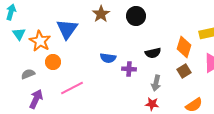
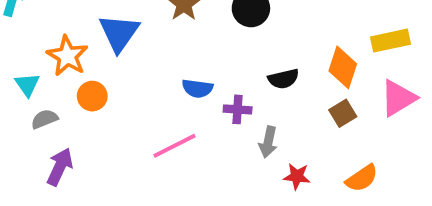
cyan triangle: (19, 34) -> (27, 85), moved
gray arrow: (156, 83) -> (268, 142), moved
pink line: (72, 88) -> (174, 146), moved
red star: (152, 104) -> (297, 176), moved

